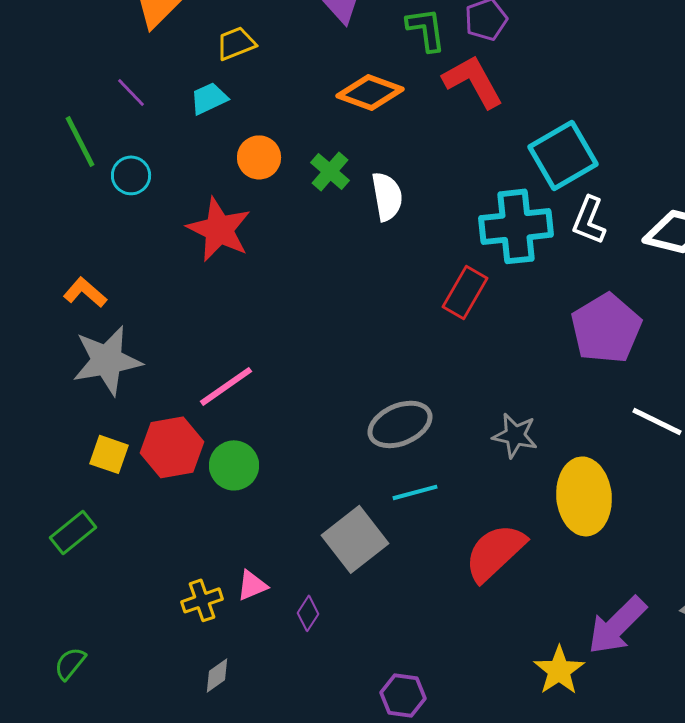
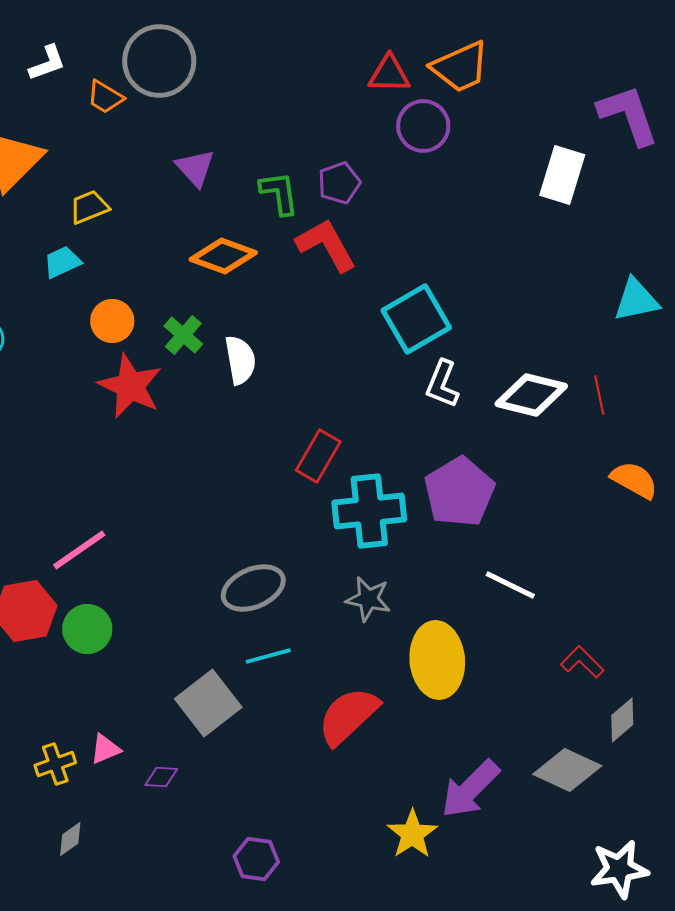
cyan cross: (516, 226) -> (369, 511), moved
red star: (219, 229) -> (130, 386), moved
purple diamond: (308, 613) -> (161, 777), turned 60

